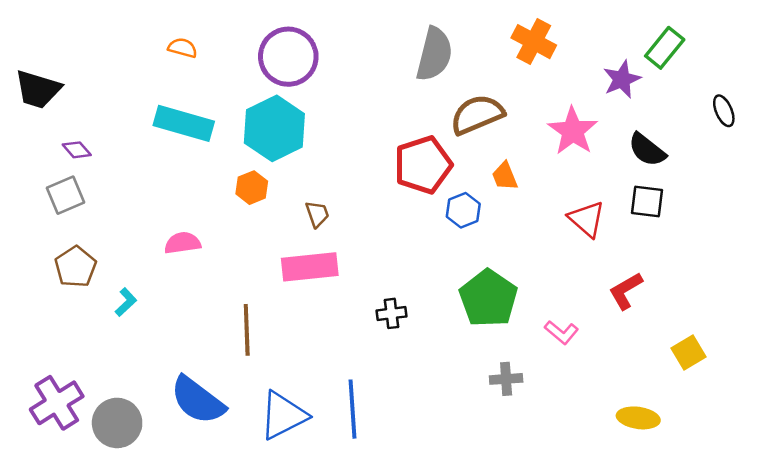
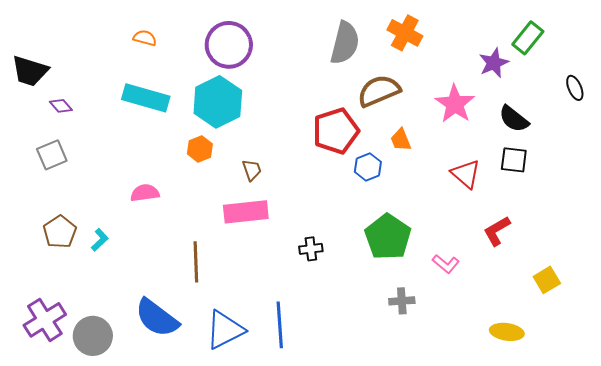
orange cross: (534, 42) -> (405, 33), moved
purple diamond: (77, 150) -> (61, 106), moved
brown pentagon: (76, 267) -> (60, 232), moved

